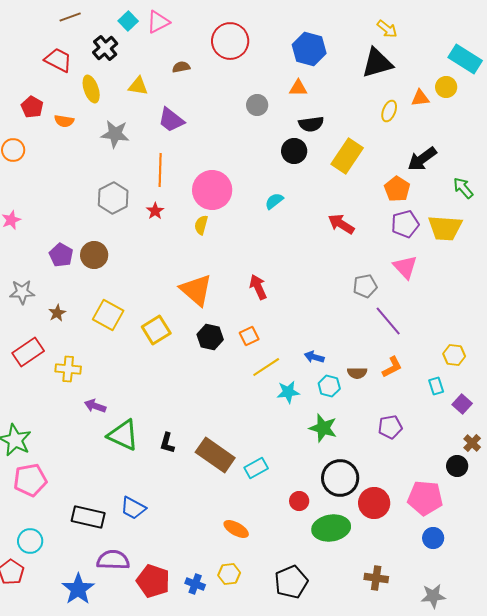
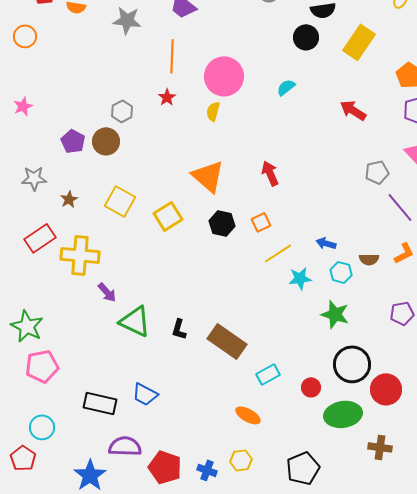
gray hexagon: (113, 198) -> (122, 111), moved, size x0.7
yellow cross: (68, 369) -> (80, 255), size x1.5
purple arrow: (95, 406) -> (107, 292), turned -150
cyan rectangle: (256, 468) -> (268, 374), moved
brown cross: (376, 578) -> (380, 447), moved

